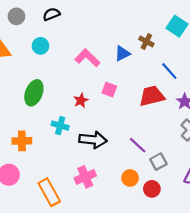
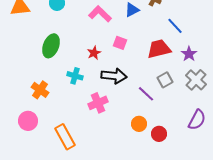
black arrow: (93, 140) -> (114, 76), moved
orange cross: (22, 141) -> (40, 90), turned 36
gray square: (158, 162) -> (165, 80), moved
pink cross: (85, 177) -> (98, 103), moved

